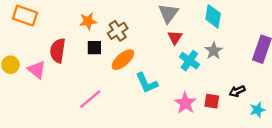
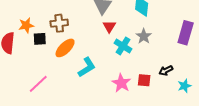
orange star: (88, 21) -> (26, 25), moved
brown cross: (118, 31) -> (59, 23), turned 30
cyan L-shape: (147, 83) -> (87, 67), turned -95

